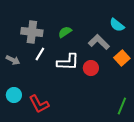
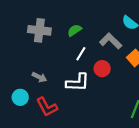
white line: (40, 54) -> (81, 54), moved
gray arrow: (13, 60) -> (39, 77), moved
white L-shape: (68, 62) -> (78, 82), moved

